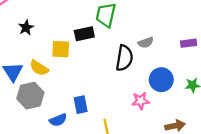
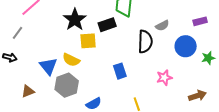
black star: (26, 28) -> (75, 20), moved, size x1.6
blue circle: (161, 80) -> (186, 46), moved
blue rectangle: (81, 105) -> (120, 71), moved

